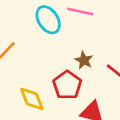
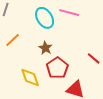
brown star: (84, 60) -> (45, 48), moved

